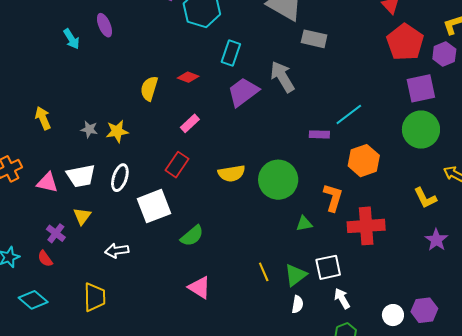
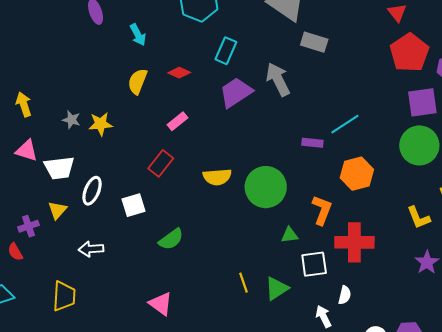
cyan arrow: (71, 39) -> (138, 35), moved
white ellipse: (120, 178) -> (92, 191), moved
pink triangle: (47, 183) -> (27, 150), moved
white square: (154, 206) -> (133, 205), size x0.7
purple cross: (56, 233) -> (28, 226), turned 30
white square: (328, 267) -> (314, 264), moved
pink triangle: (199, 287) -> (161, 304), moved
white semicircle: (297, 304) -> (345, 295), moved

